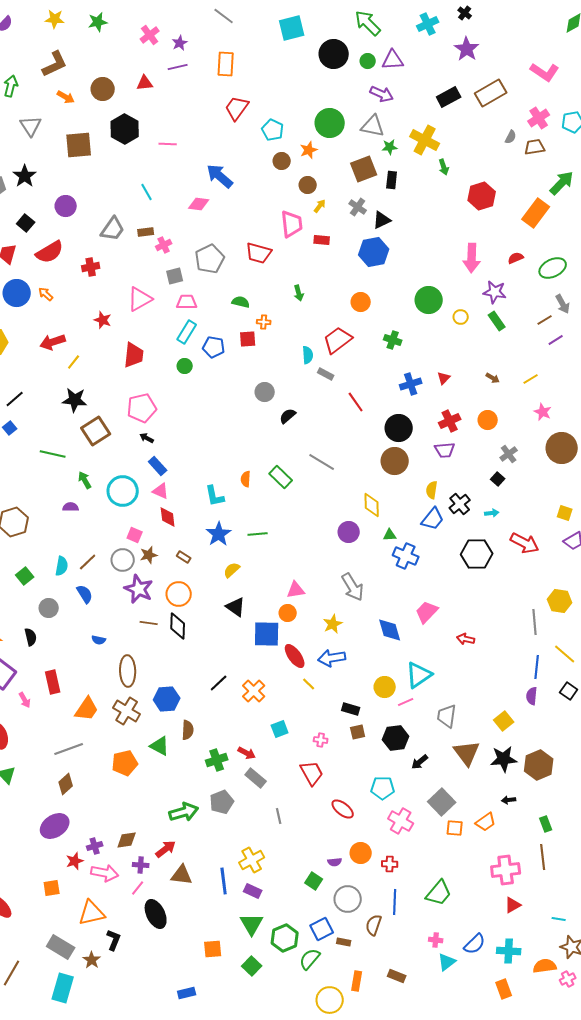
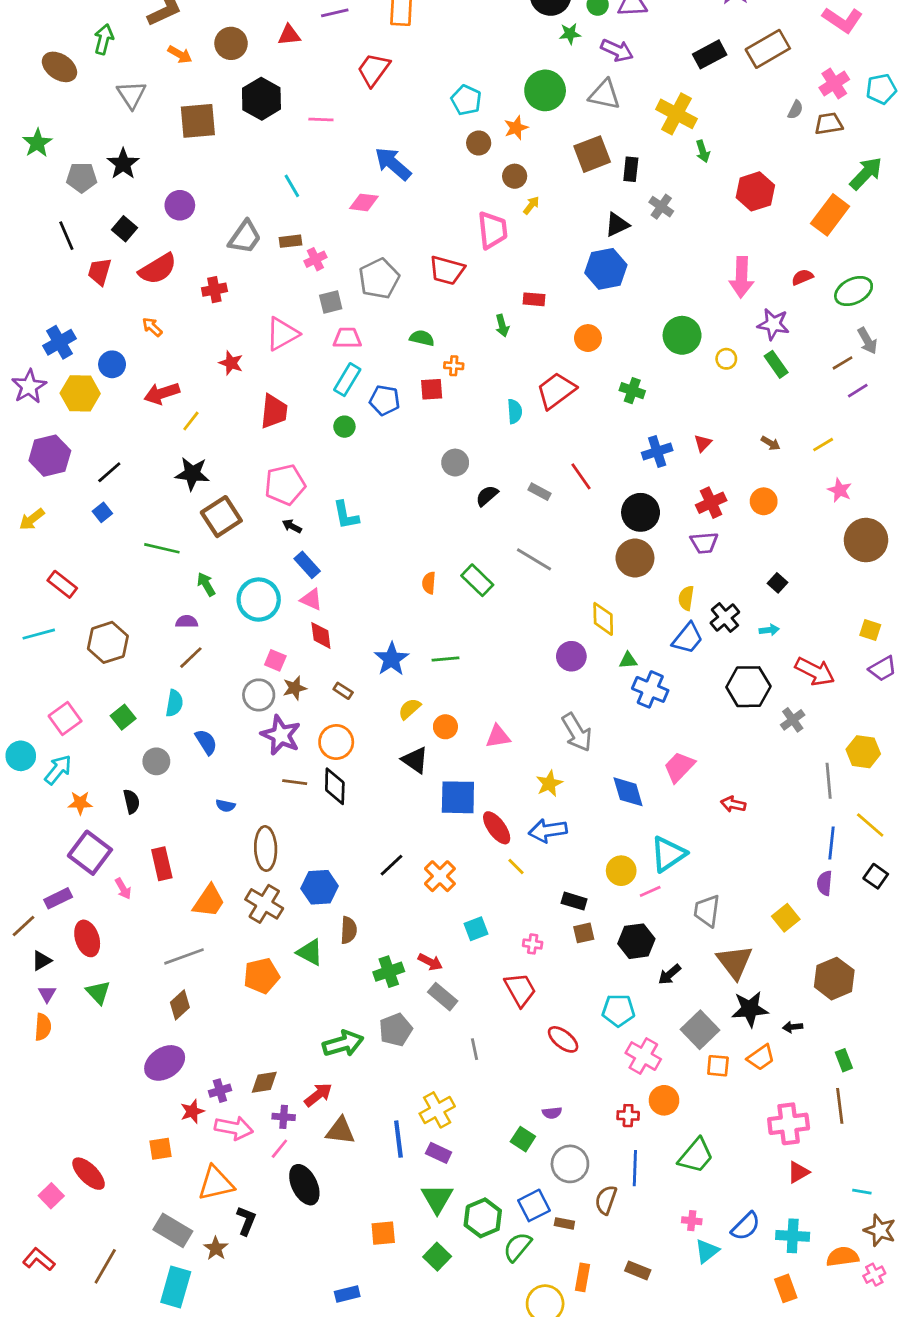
red trapezoid: (237, 108) -> (374, 70), moved
green star: (390, 147) -> (570, 34), moved
gray cross: (358, 207) -> (661, 207), moved
red rectangle: (322, 240) -> (534, 299), moved
blue circle: (17, 293) -> (112, 364), moved, size x0.7
gray rectangle: (326, 374) -> (540, 492), moved
gray cross: (509, 454) -> (793, 720), moved
cyan L-shape: (215, 496) -> (346, 515), moved
brown line: (88, 562) -> (191, 658), moved
orange circle: (288, 613) -> (445, 727), moved
black star: (504, 759) -> (750, 1009), moved
orange circle: (361, 853) -> (664, 1100), moved

